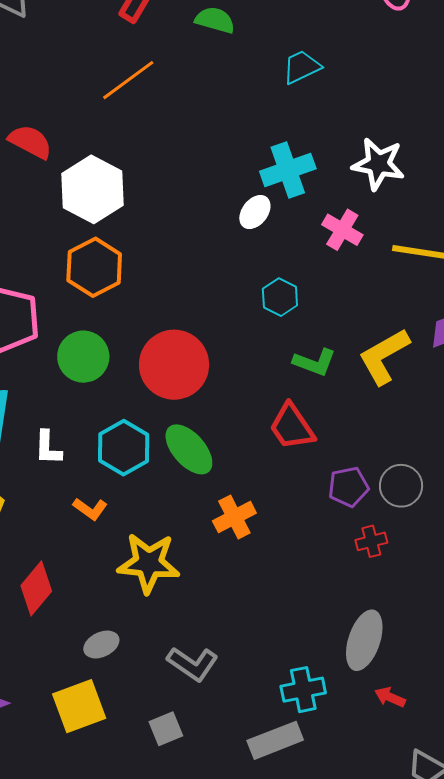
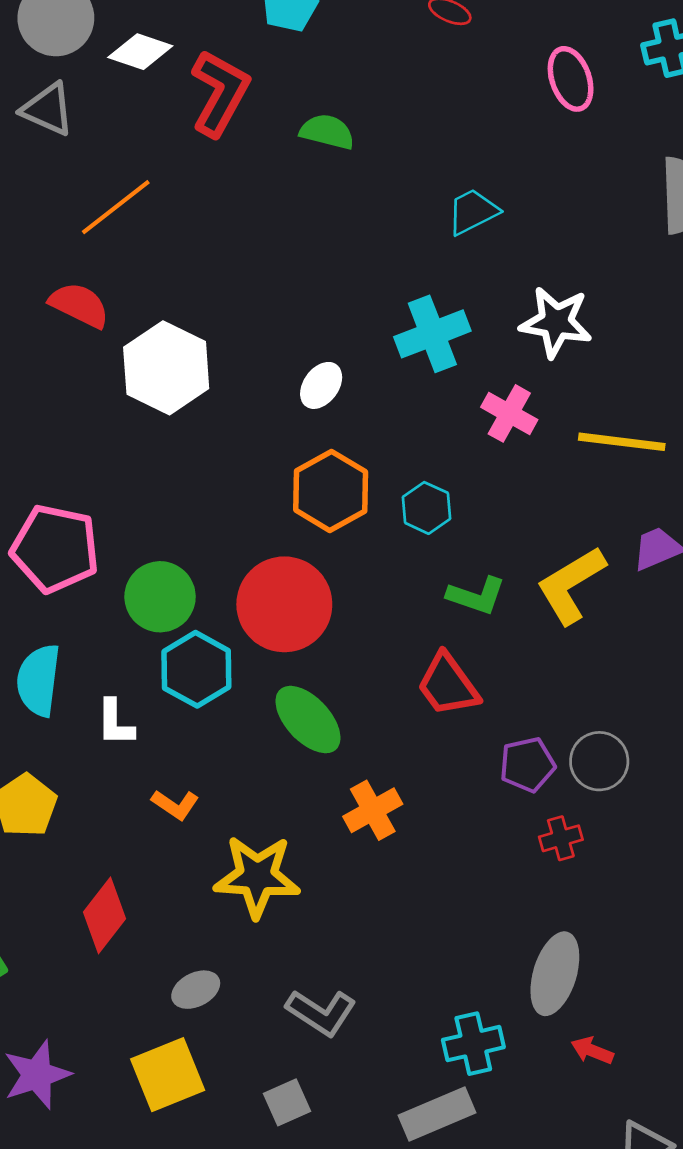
cyan trapezoid: (302, 67) -> (473, 212), moved
orange line: (128, 80) -> (116, 207), moved
white ellipse: (255, 212) -> (321, 385), moved
orange hexagon: (94, 267) -> (331, 491), moved
cyan hexagon: (124, 448) -> (196, 669), moved

